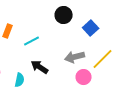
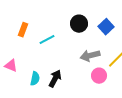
black circle: (64, 15) -> (79, 24), moved
black arrow: (40, 67) -> (55, 79), moved, turned 84

